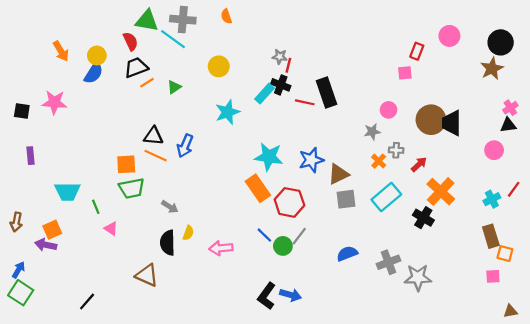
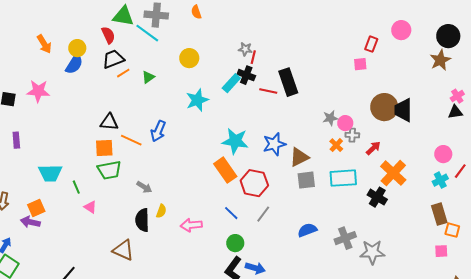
pink circle: (388, 110) -> (345, 123), moved
black triangle: (153, 136) -> (109, 122), moved
pink circle: (494, 150) -> (443, 154), moved
cyan rectangle: (386, 197) -> (343, 178), turned 36
green circle: (283, 246) -> (235, 243), moved

